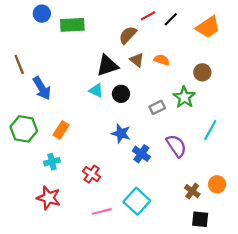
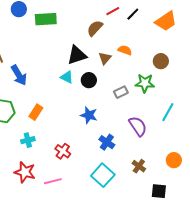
brown triangle: (137, 60) -> (105, 58), moved, turned 32
green star: (184, 97) -> (145, 83), turned -30
blue cross: (141, 154) -> (107, 142), moved
brown cross: (192, 191) -> (139, 166), moved
pink line: (102, 211) -> (53, 181), moved

